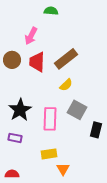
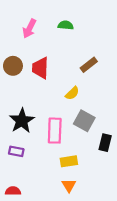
green semicircle: (51, 11) -> (66, 25), moved
pink arrow: (31, 36) -> (29, 29), moved
brown rectangle: (66, 59) -> (89, 65), moved, size x0.7
yellow rectangle: (49, 154) -> (69, 161), moved

